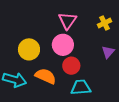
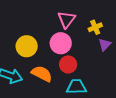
yellow cross: (105, 23) -> (95, 27), moved
purple triangle: (108, 52) -> (105, 45), moved

